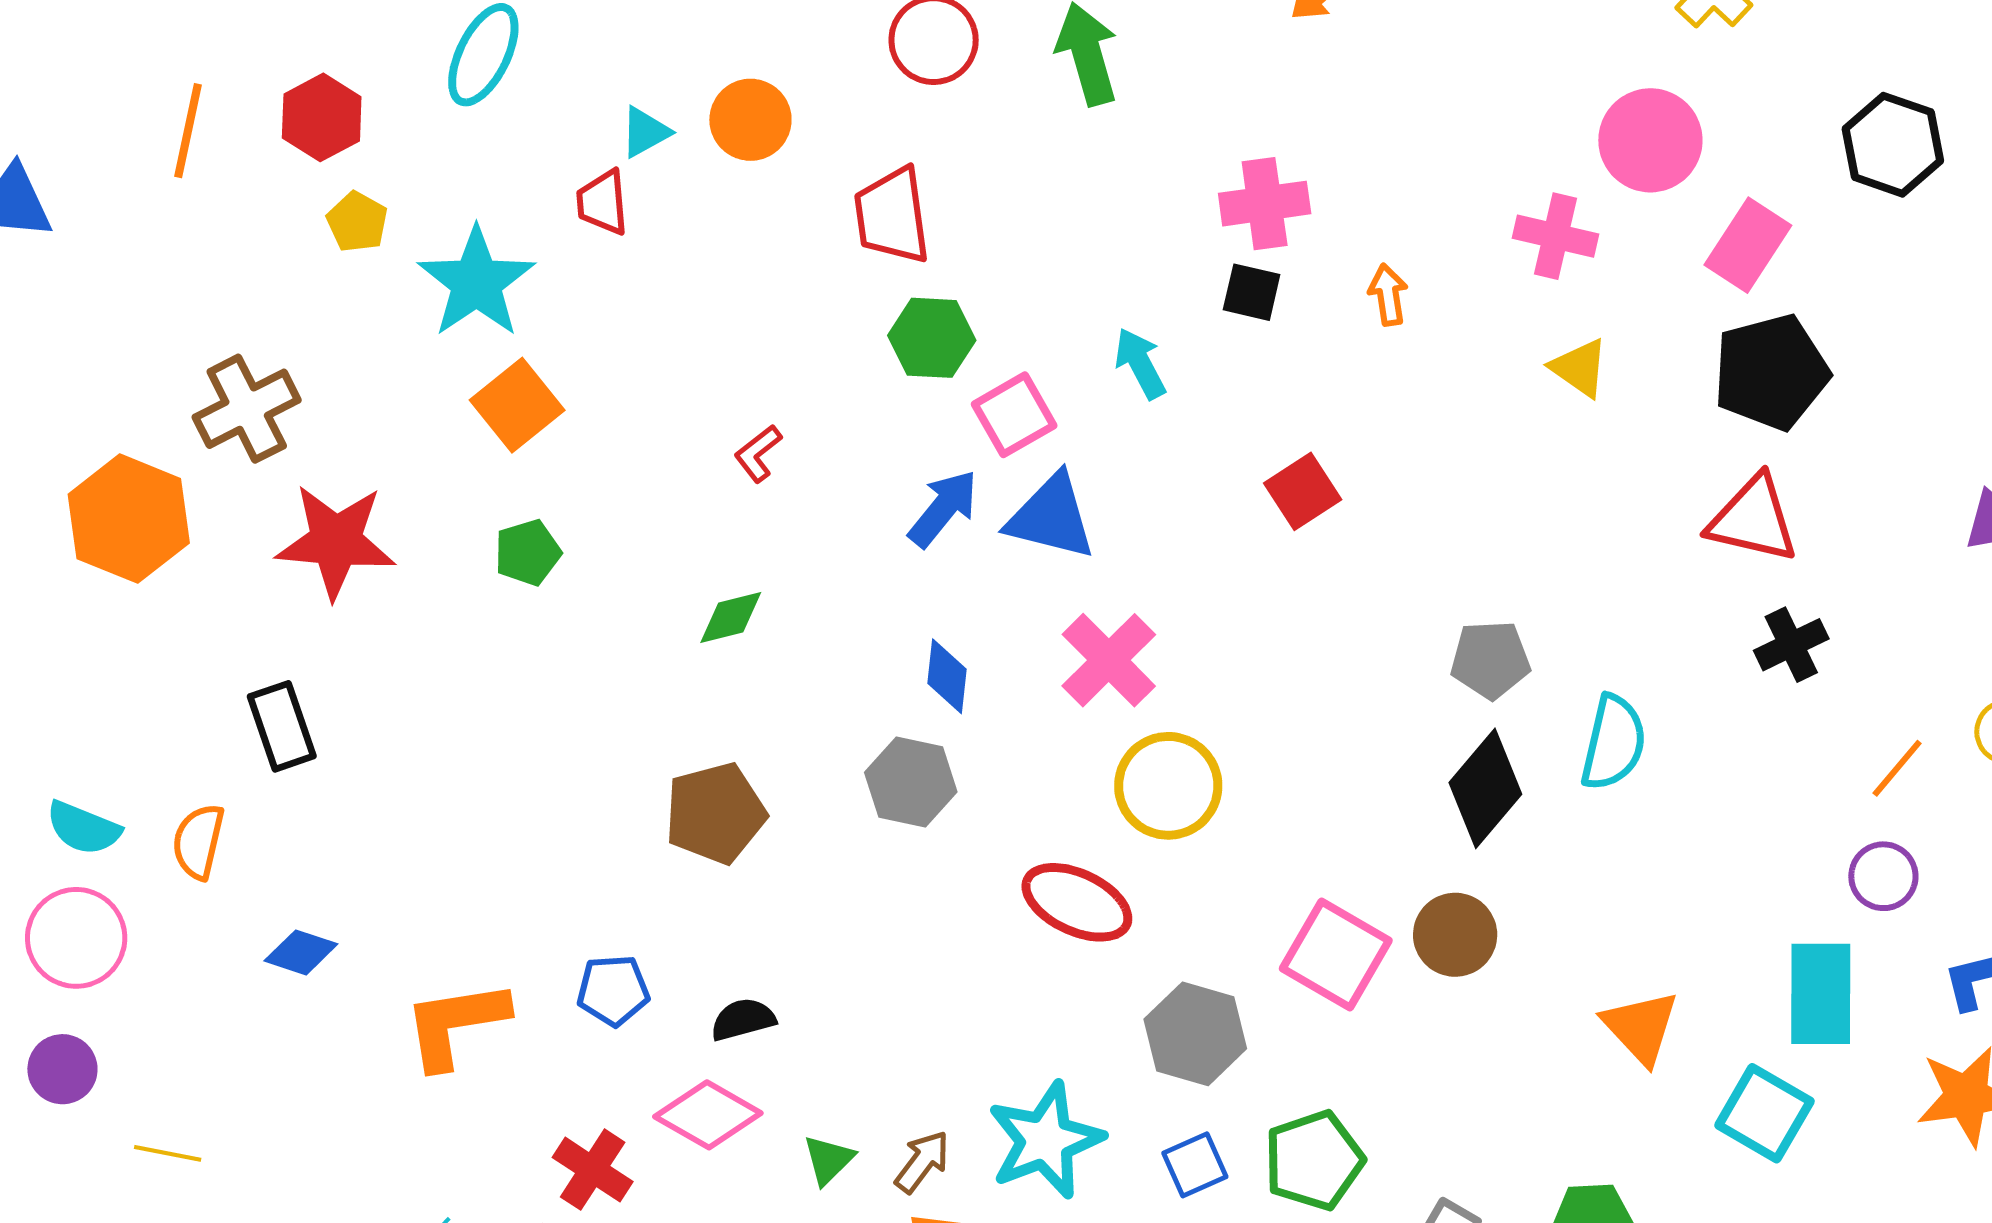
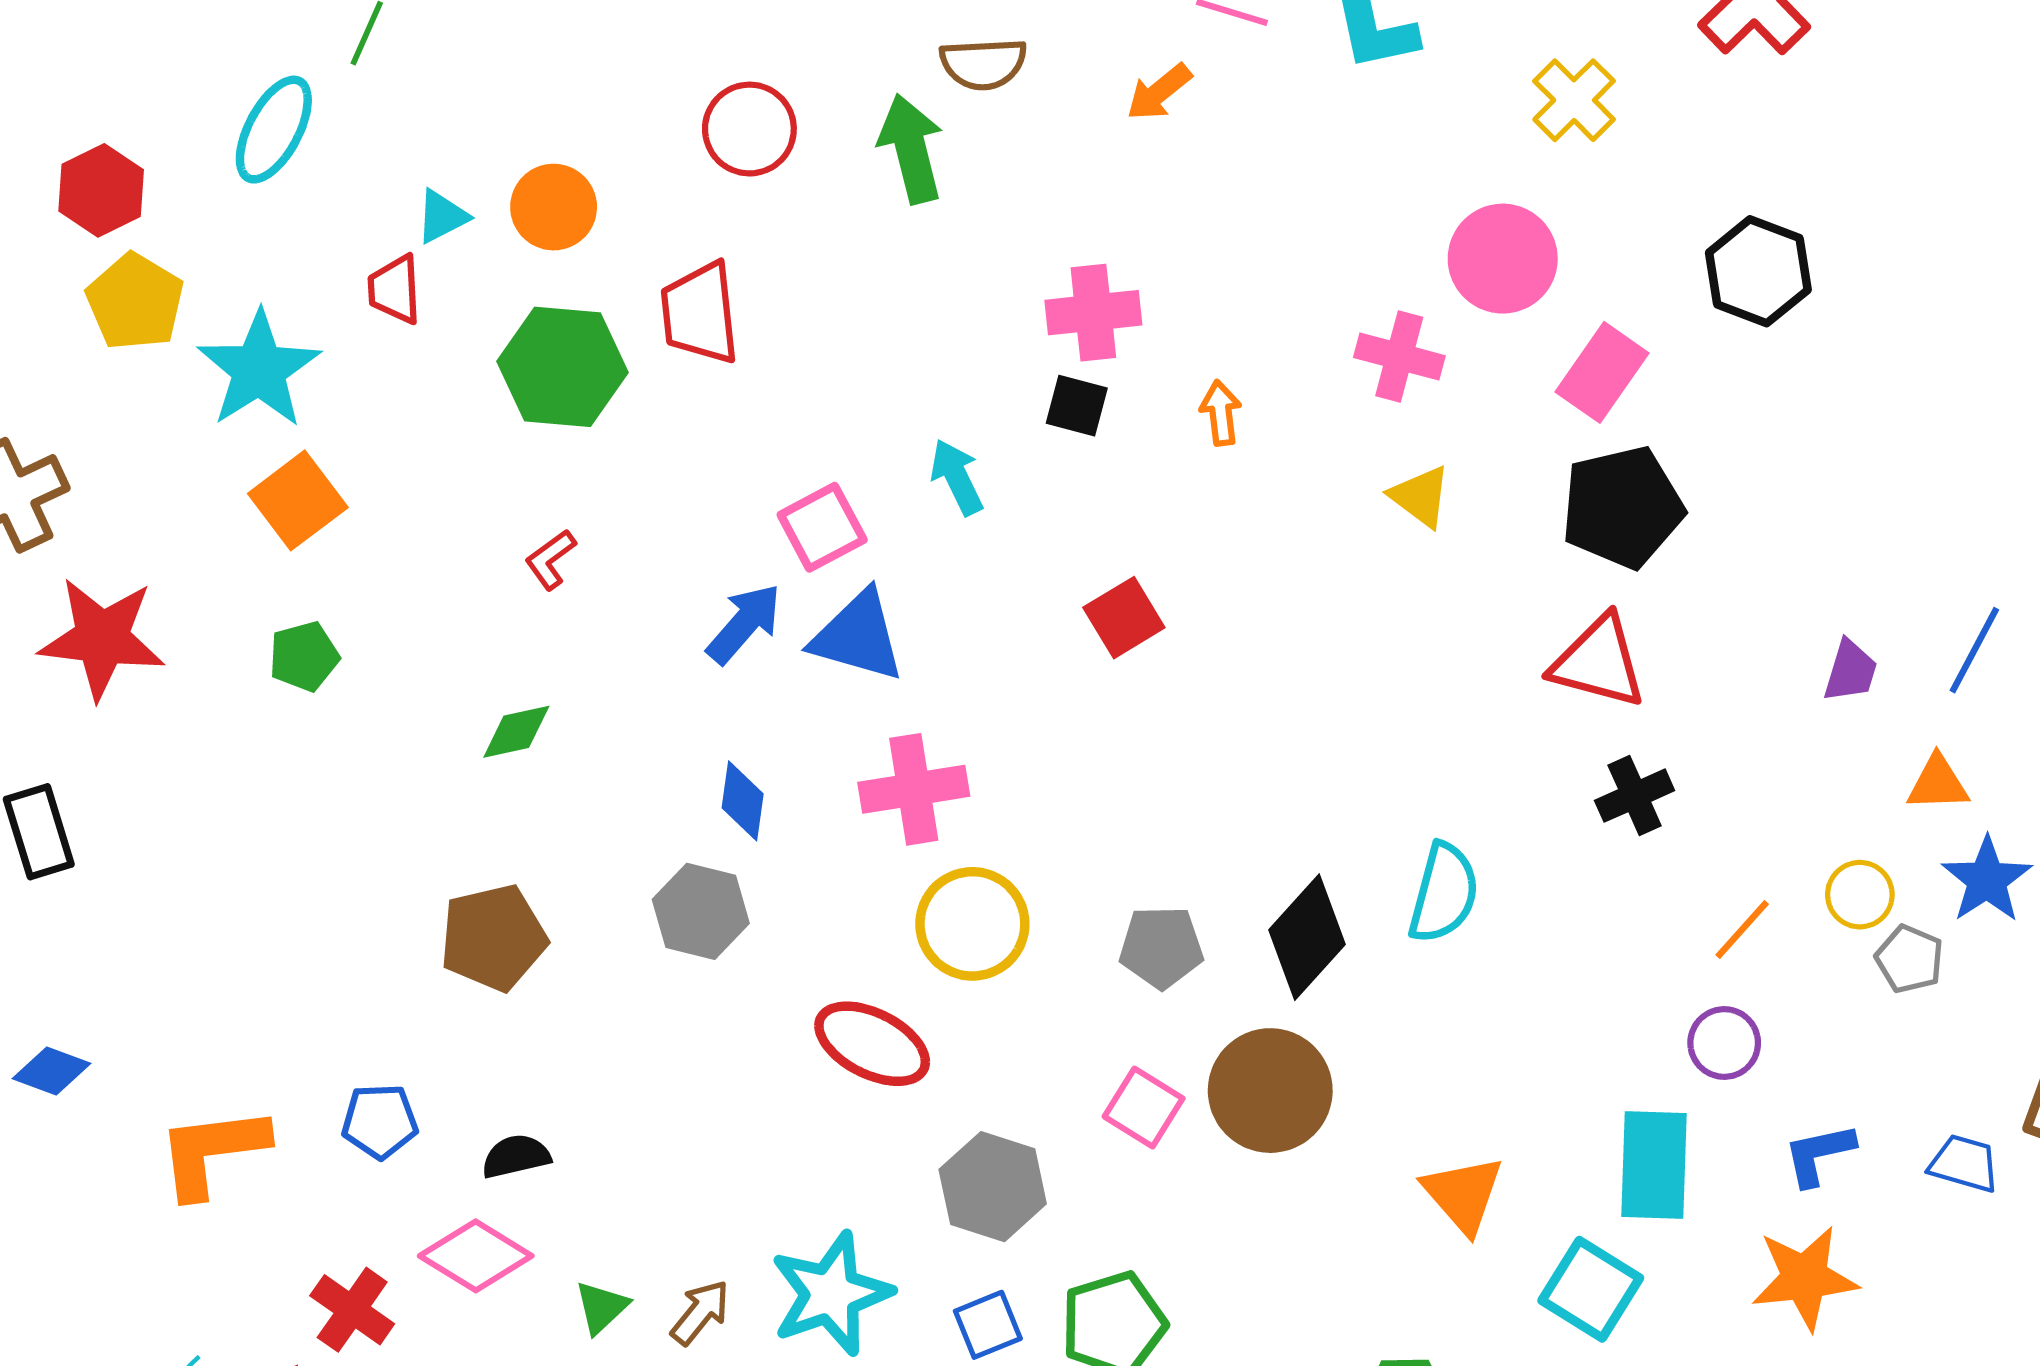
yellow pentagon: (357, 222) -> (135, 302), size x1.5
green hexagon: (932, 338) -> (562, 367), moved, size x1.4
pink cross: (1109, 660) -> (914, 789), turned 34
gray pentagon: (1490, 660) -> (1161, 947), moved
brown circle: (1455, 935) -> (1270, 1091), size x1.4
pink square: (1336, 955) -> (1144, 1107), size x0.7

